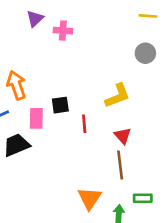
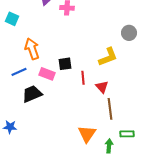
gray circle: (145, 53) -> (129, 33), moved
pink rectangle: (36, 118) -> (47, 74), turned -70
red triangle: (123, 136) -> (102, 87), moved

